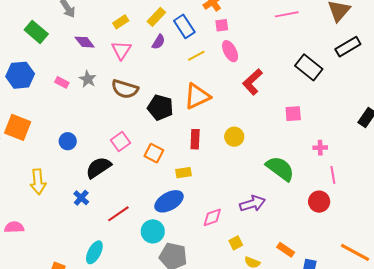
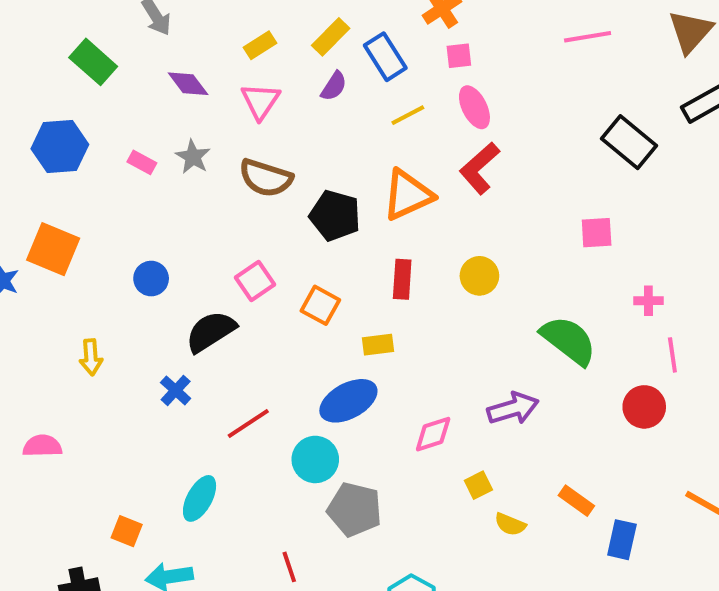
red L-shape: (252, 82) -> (479, 168), moved
yellow arrow: (38, 182) -> (91, 357), size x0.7

